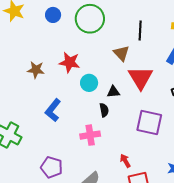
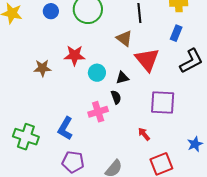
blue L-shape: (53, 110) -> (65, 128), moved
pink cross: (90, 135) -> (98, 112), moved
red arrow: (125, 161) -> (144, 134), moved

